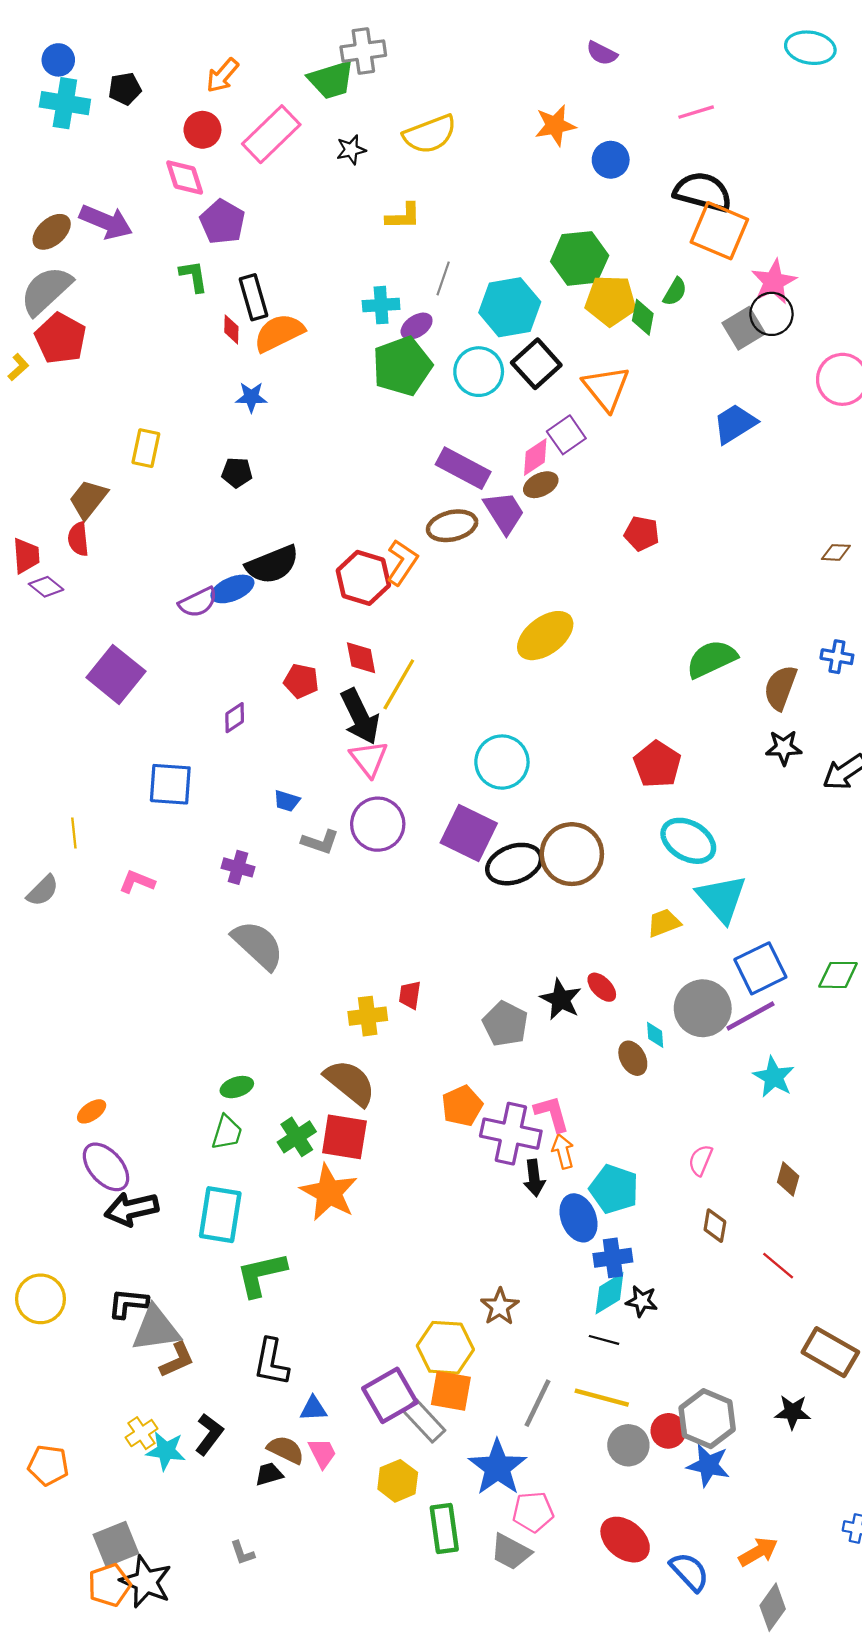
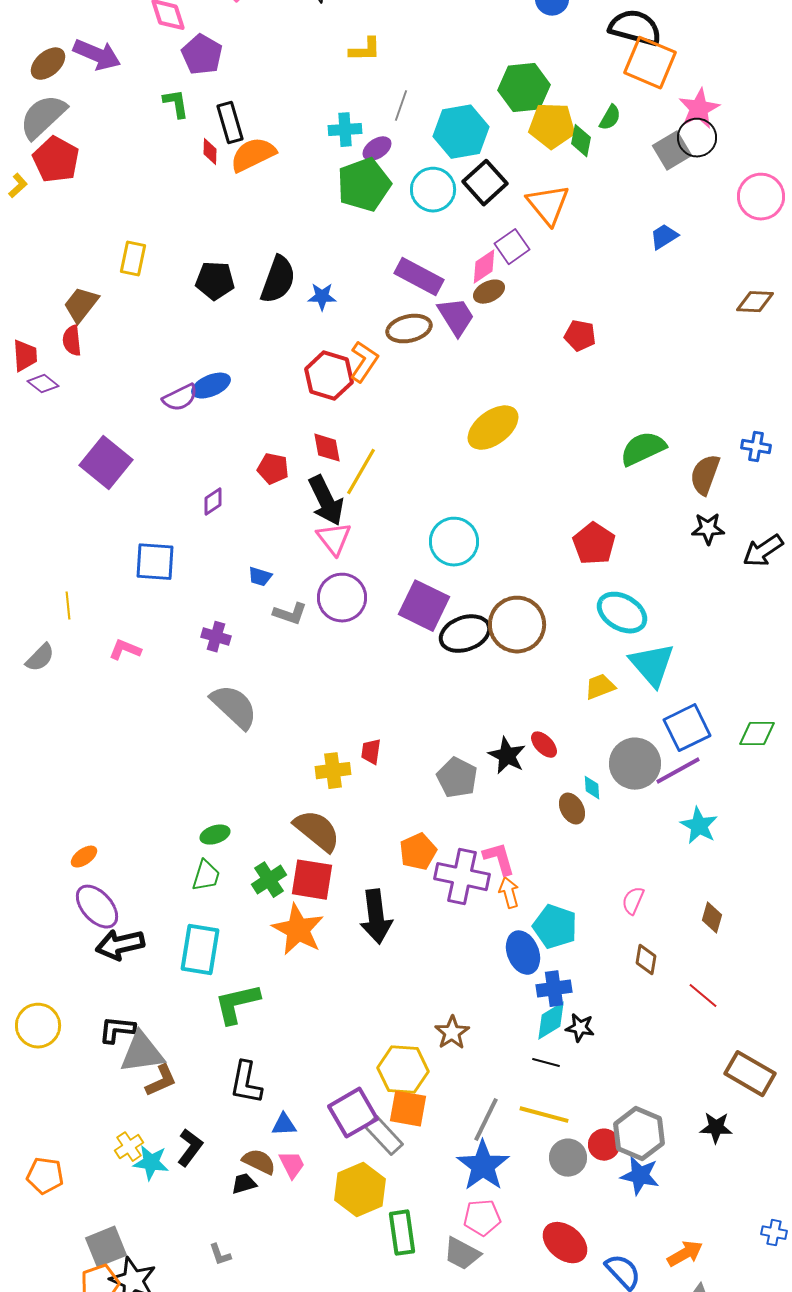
blue star: (251, 397) -> (322, 297), moved
blue trapezoid: (735, 424) -> (664, 237), size x0.7
black pentagon: (237, 473) -> (215, 281), size x1.4
brown diamond: (836, 552) -> (755, 302), moved, size x1.4
black semicircle: (272, 565) -> (278, 280), moved, turned -48
black arrow: (534, 1178) -> (376, 917), moved, size x1.6
blue star: (498, 1467) -> (483, 1166), moved
yellow hexagon: (398, 1481) -> (360, 1190), size x1.4

